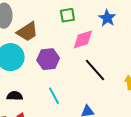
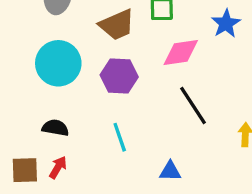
brown trapezoid: (27, 32) -> (117, 25), moved

